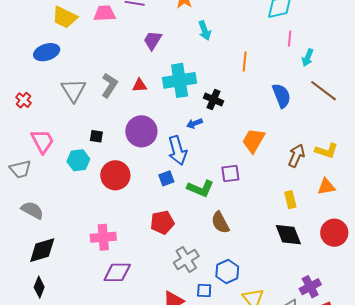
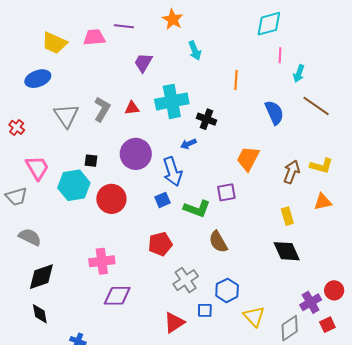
cyan hexagon: (78, 160) -> (74, 185), size x1.4
red circle: (334, 233) -> (334, 290), moved, size x0.7
black diamond: (39, 287) -> (40, 314), turned -30

